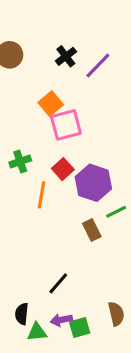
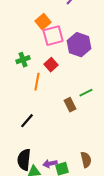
purple hexagon: (93, 183) -> (79, 45), moved
black line: (58, 283) -> (27, 121), moved
black semicircle: (22, 314) -> (24, 160), size x1.5

